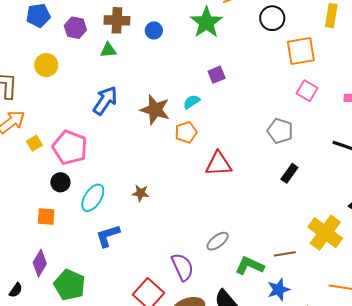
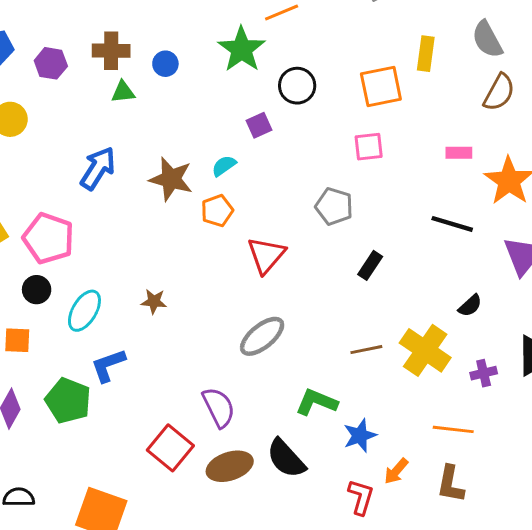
yellow rectangle: (331, 16) -> (426, 54), moved
black circle: (272, 18) -> (297, 86), moved
green triangle: (108, 50) -> (123, 92), moved
pink square: (307, 91) -> (369, 147), moved, turned -35
gray pentagon: (280, 131) -> (334, 206), moved
red triangle: (219, 164) -> (266, 255), turned -44
gray ellipse: (218, 241) -> (262, 336), moved, size x1.4
brown line: (285, 254) -> (366, 350), moved
green pentagon: (70, 285) -> (68, 401), moved

